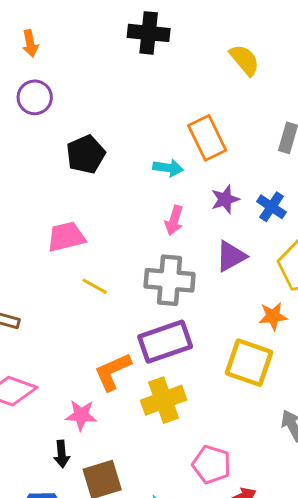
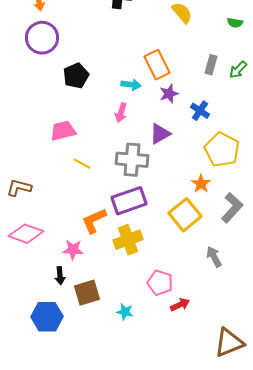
purple circle: (35, 97) -> (42, 38), size x1.4
purple star: (225, 199) -> (169, 94), moved
pink arrow: (174, 220) -> (121, 113), moved
purple triangle: (231, 256) -> (160, 134), moved
orange star: (273, 316) -> (201, 184), turned -30
yellow square: (249, 363) -> (185, 215), turned 32

